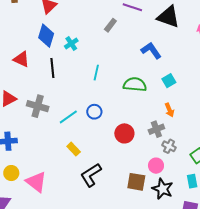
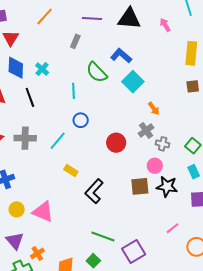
cyan square: (169, 81) -> (133, 82), moved, size x1.5
green semicircle: (135, 84) -> (97, 72), moved, turned -125
blue circle: (94, 112) -> (81, 120), moved

